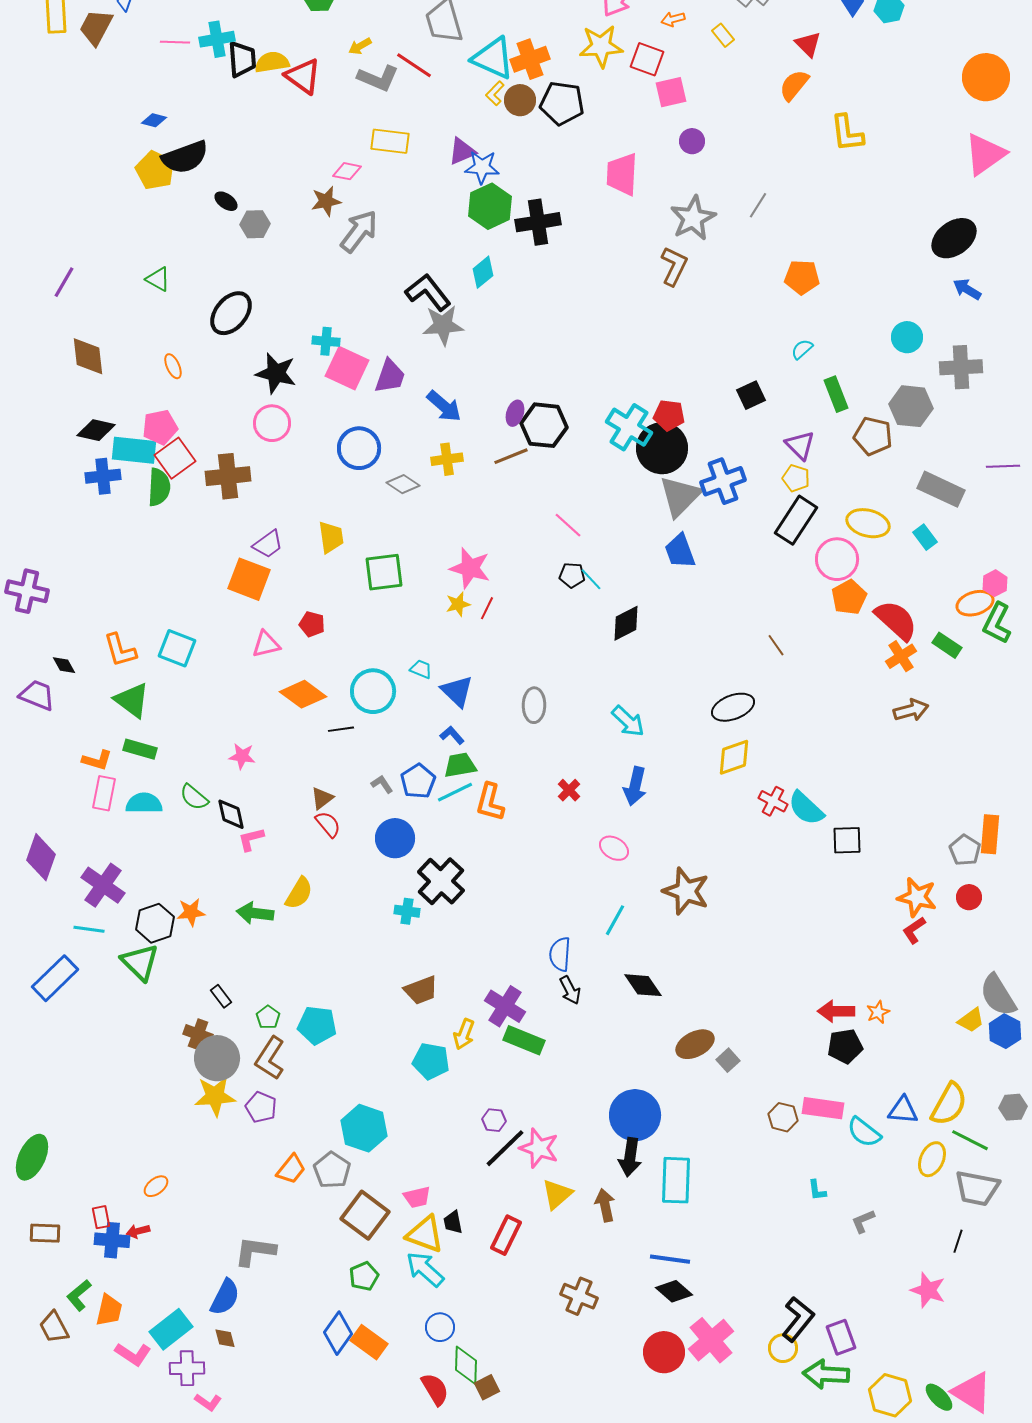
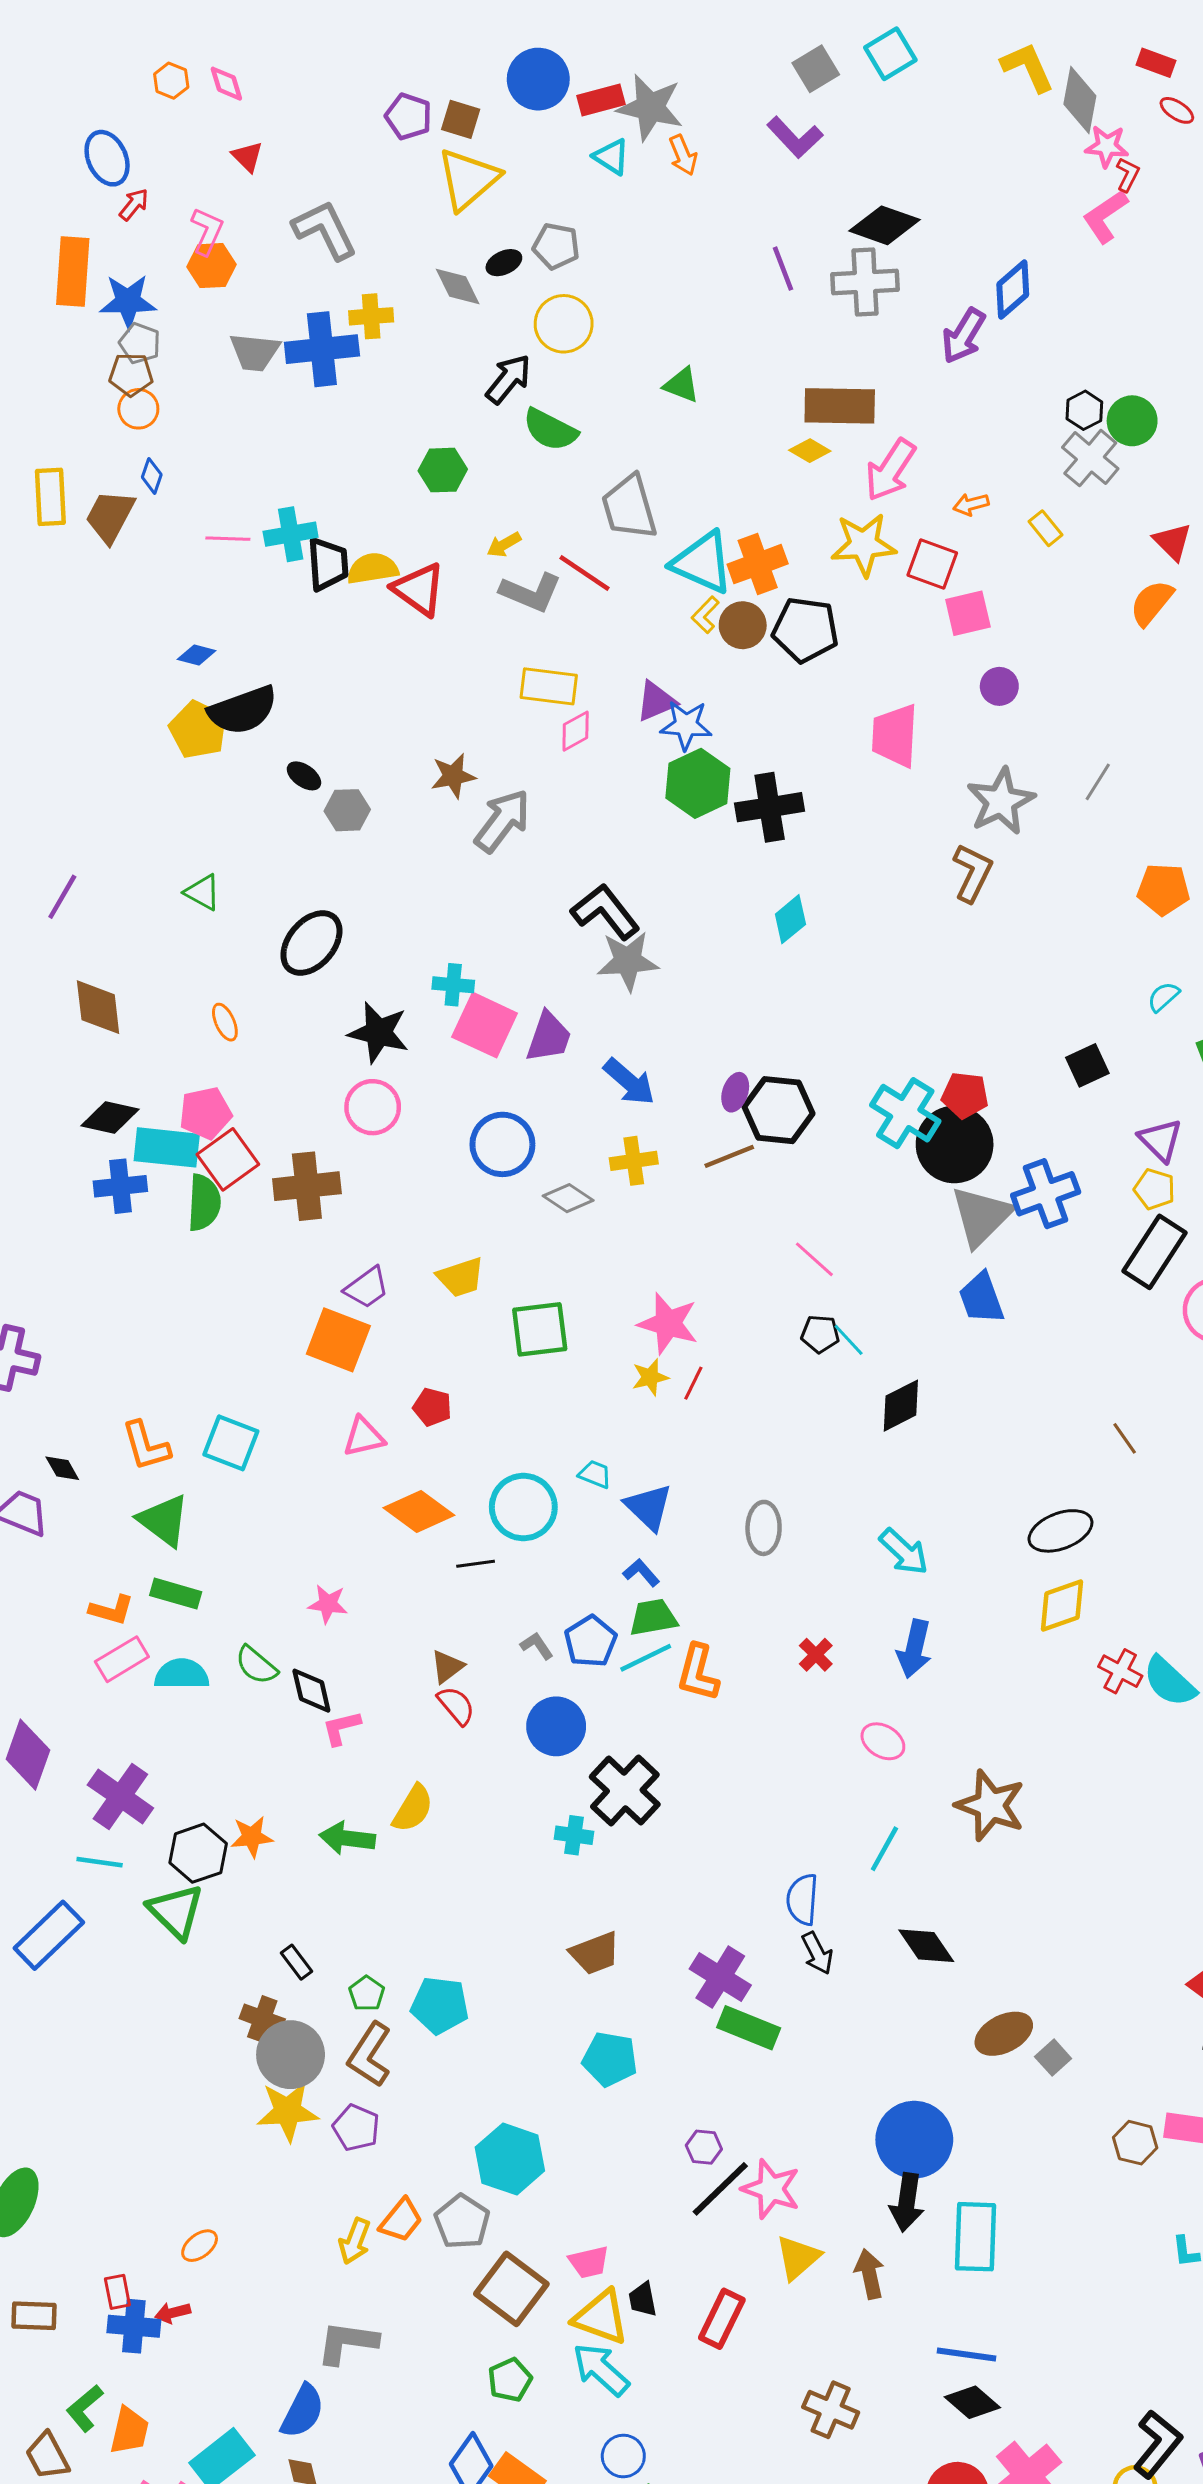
pink diamond: (347, 171) -> (576, 731), moved, turned -40
cyan diamond: (483, 272) -> (790, 919), moved
yellow trapezoid: (331, 537) -> (461, 1277), turned 80
pink rectangle: (104, 793) -> (122, 1659), turned 48
yellow arrow: (464, 1034) -> (355, 2241), moved

